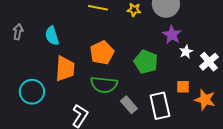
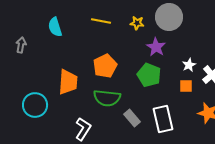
purple star: (172, 35) -> (156, 47), moved
cyan semicircle: (52, 36) -> (55, 27), moved
orange square: (183, 87) -> (186, 86), moved

